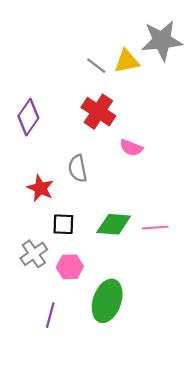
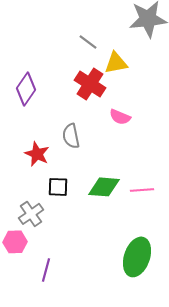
yellow triangle: (127, 61) -> (116, 63), moved
pink hexagon: (70, 267) -> (15, 242), moved
green ellipse: (107, 301) -> (137, 257), moved

